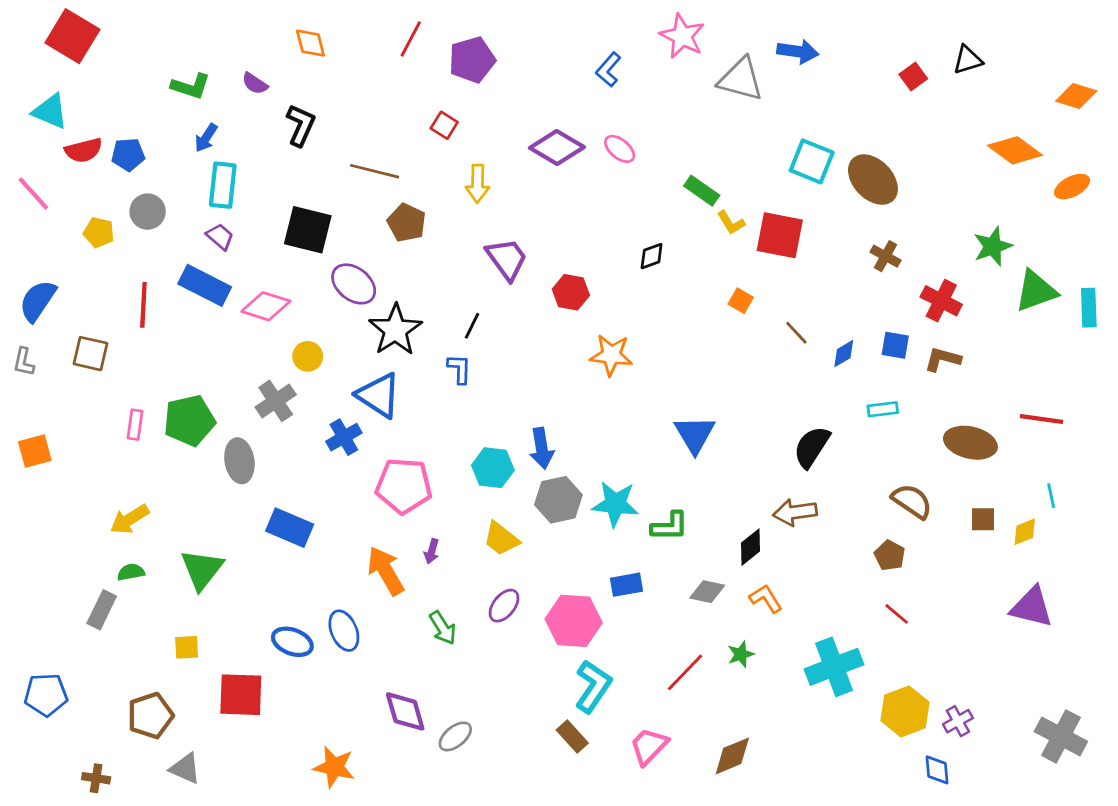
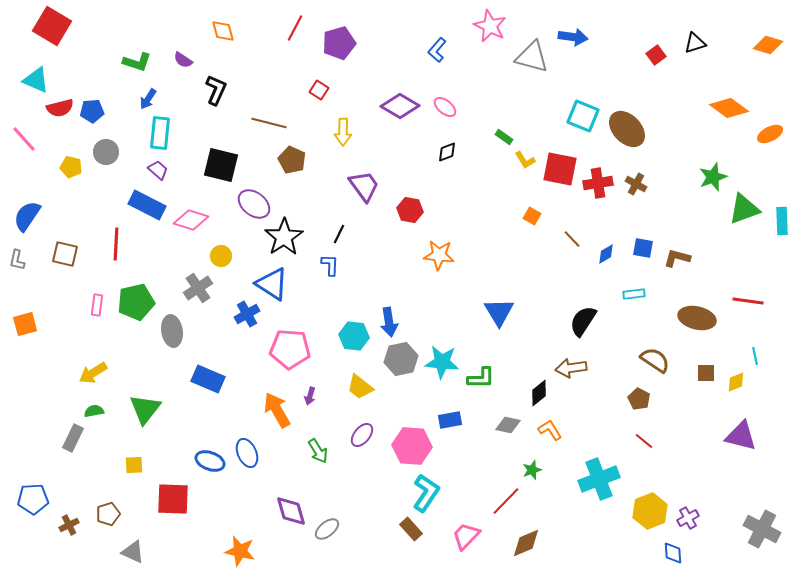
orange diamond: (1076, 96) -> (768, 45), moved
green rectangle: (702, 191) -> (504, 137), size x0.7
black diamond: (652, 256) -> (447, 152), moved
red cross: (941, 301) -> (598, 183), moved, turned -36
red line: (143, 305) -> (116, 244), moved
red line: (685, 672) -> (506, 501), moved
brown pentagon: (150, 716) -> (108, 514), size x0.7
brown cross: (96, 778) -> (69, 525), moved, turned -36

